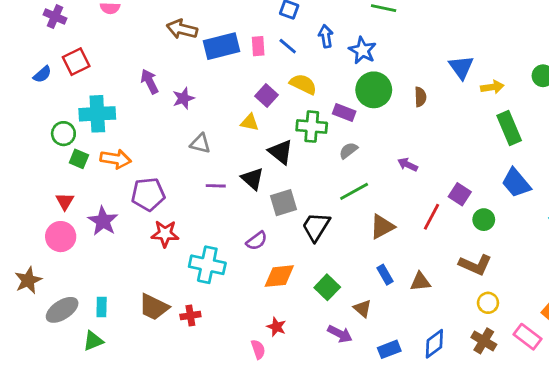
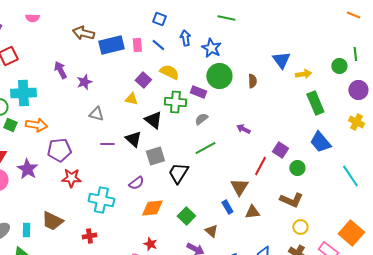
brown triangle: (382, 227) -> (239, 187), moved, turned -30
brown trapezoid: (154, 307) -> (52, 221), moved

